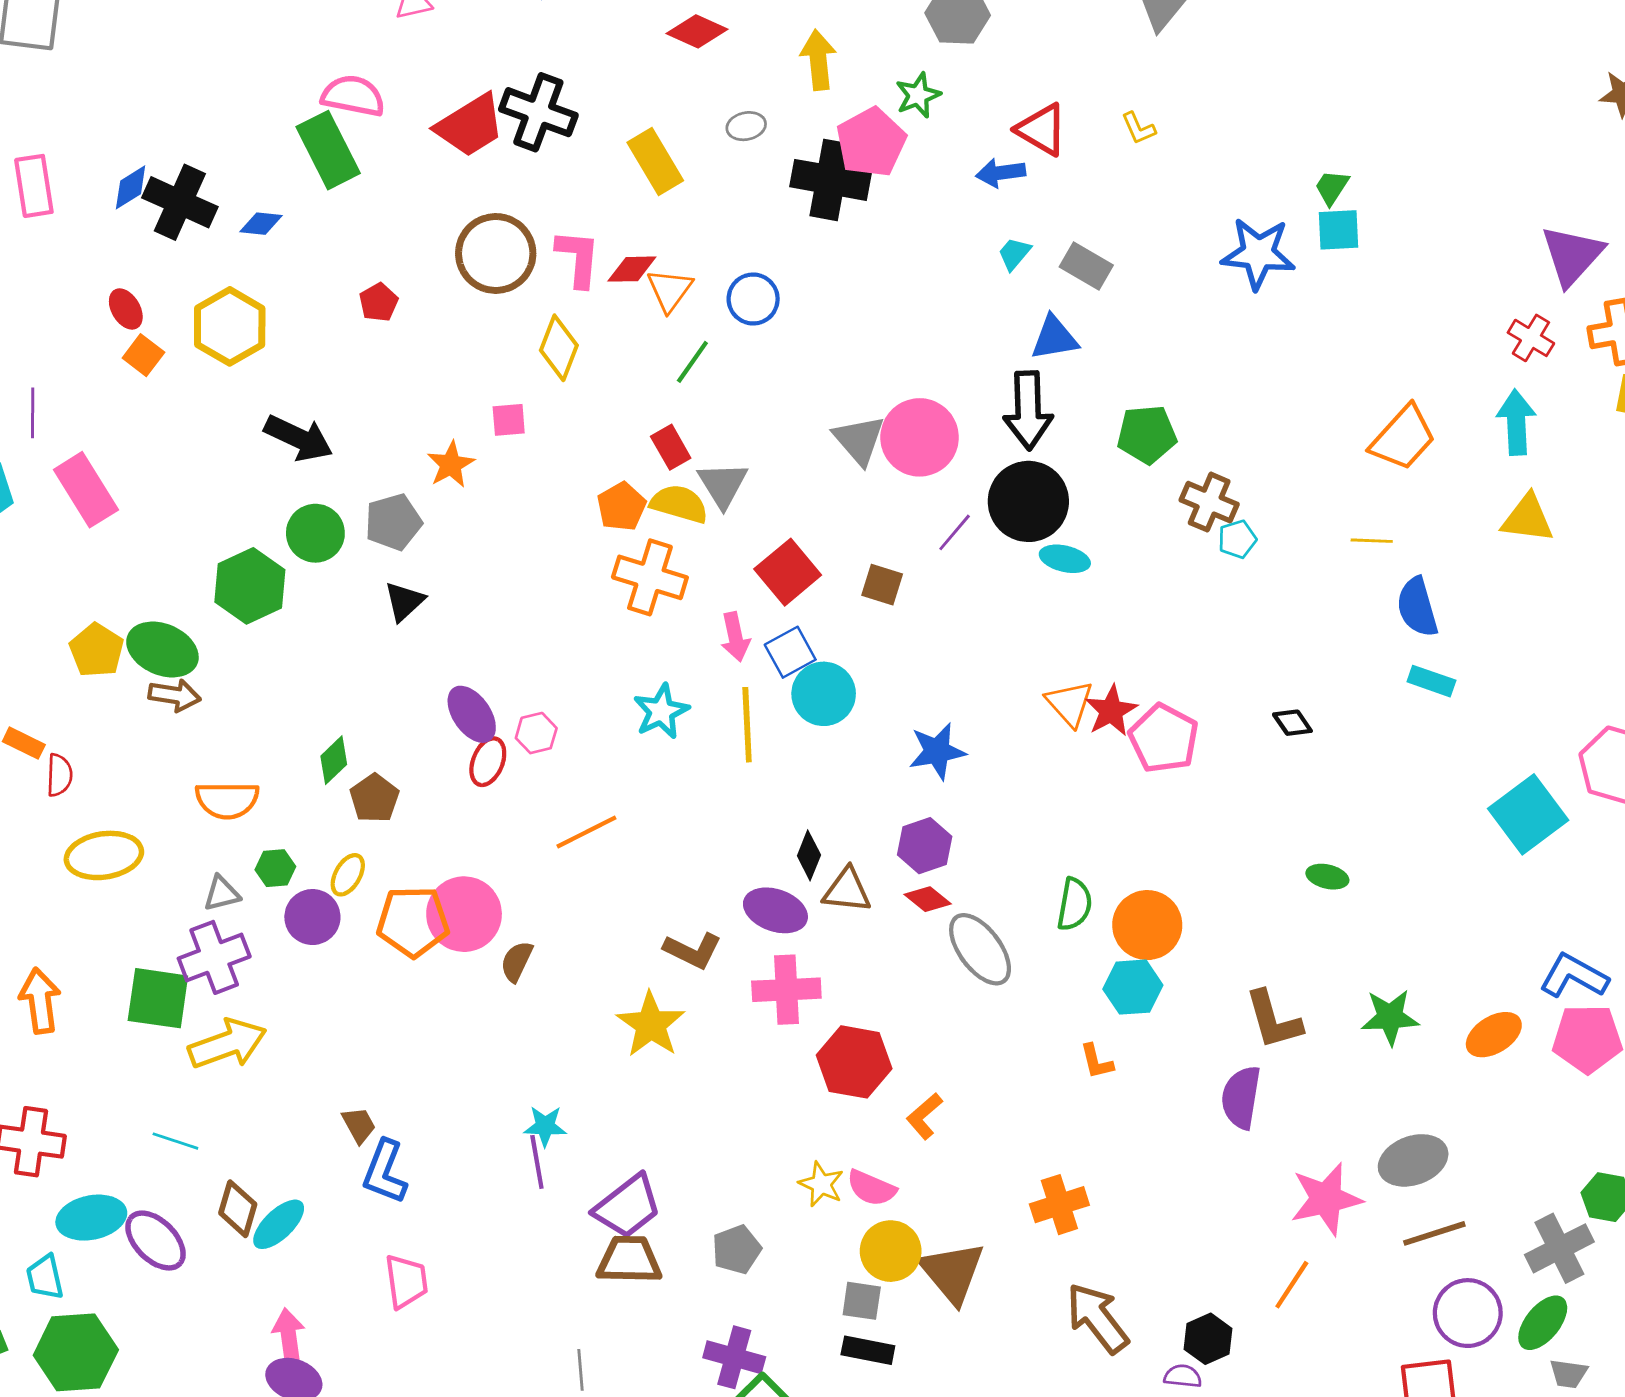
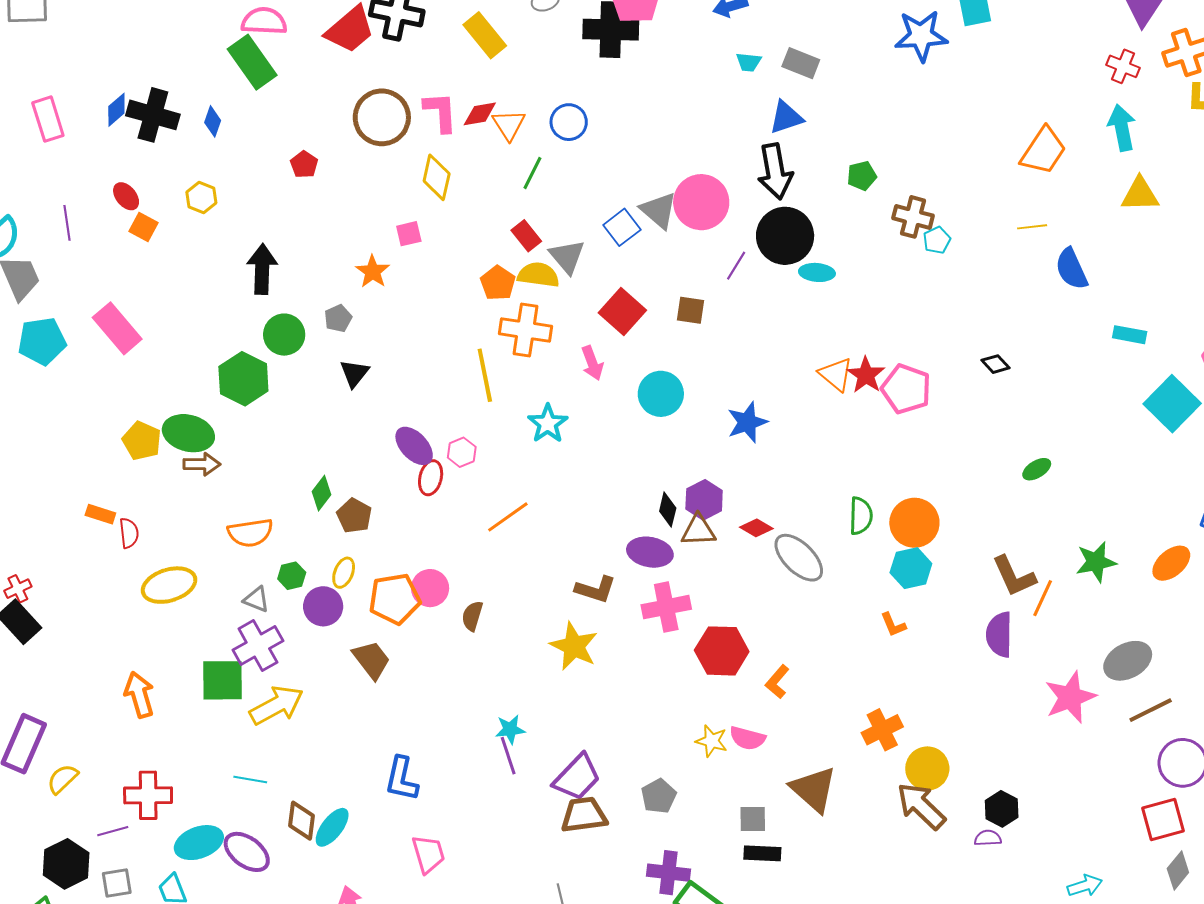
blue diamond: (261, 224) -> (213, 121), turned -68
cyan trapezoid: (1014, 254) -> (749, 62), turned -116
yellow hexagon: (230, 326) -> (201, 197), size x0.6
purple line: (33, 413) -> (67, 223), moved
green pentagon: (1147, 434) -> (862, 176), size x0.7
black arrow: (299, 438) -> (262, 269), turned -105
gray pentagon: (393, 522) -> (338, 318), size x0.7
blue square: (790, 652) -> (622, 227), moved
cyan rectangle: (1431, 681) -> (1130, 335), moved
yellow line: (747, 725) -> (485, 375), moved
purple hexagon: (925, 846) -> (704, 500), moved
green ellipse: (1327, 877) -> (1037, 469), turned -36
gray triangle: (222, 894) -> (256, 599), turned 44
pink circle: (464, 914) -> (430, 588), size x0.7
brown trapezoid: (359, 1125) -> (371, 660), moved, size x1.5
yellow circle: (891, 1251) -> (927, 768), moved
orange line: (1292, 1285) -> (1043, 598), moved

